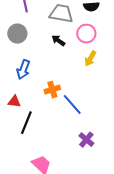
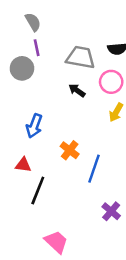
gray circle: (17, 34) -> (22, 68), moved
orange cross: (52, 90) -> (70, 150), turned -35
blue line: (72, 105) -> (94, 169), turned 60

